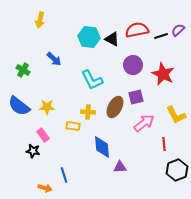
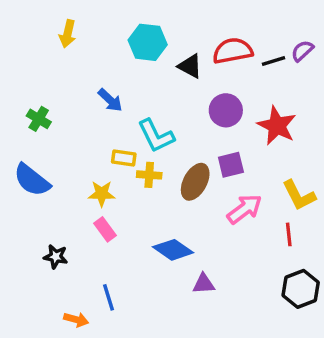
cyan hexagon: (89, 37) -> (148, 42), moved
blue arrow: (54, 59) -> (110, 100), moved
yellow star: (47, 107) -> (102, 194), moved
yellow cross: (88, 112) -> (149, 175), moved
yellow rectangle: (73, 126) -> (124, 158), moved
pink rectangle: (43, 135) -> (105, 229), moved
red line: (164, 144) -> (289, 234), moved
blue diamond: (102, 147) -> (173, 250), turned -50

